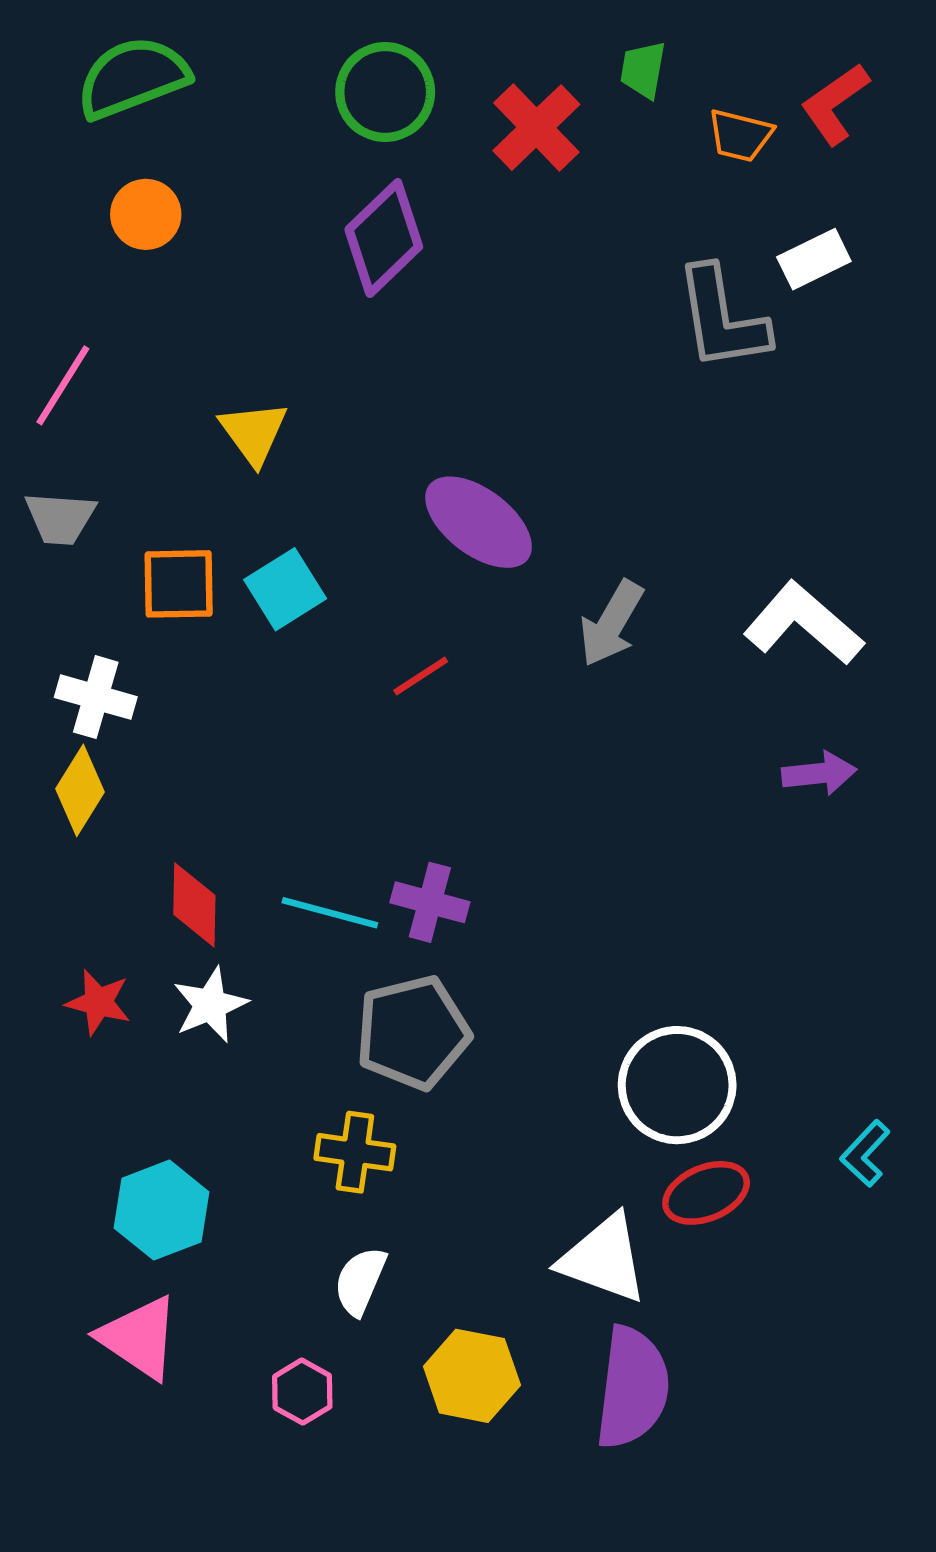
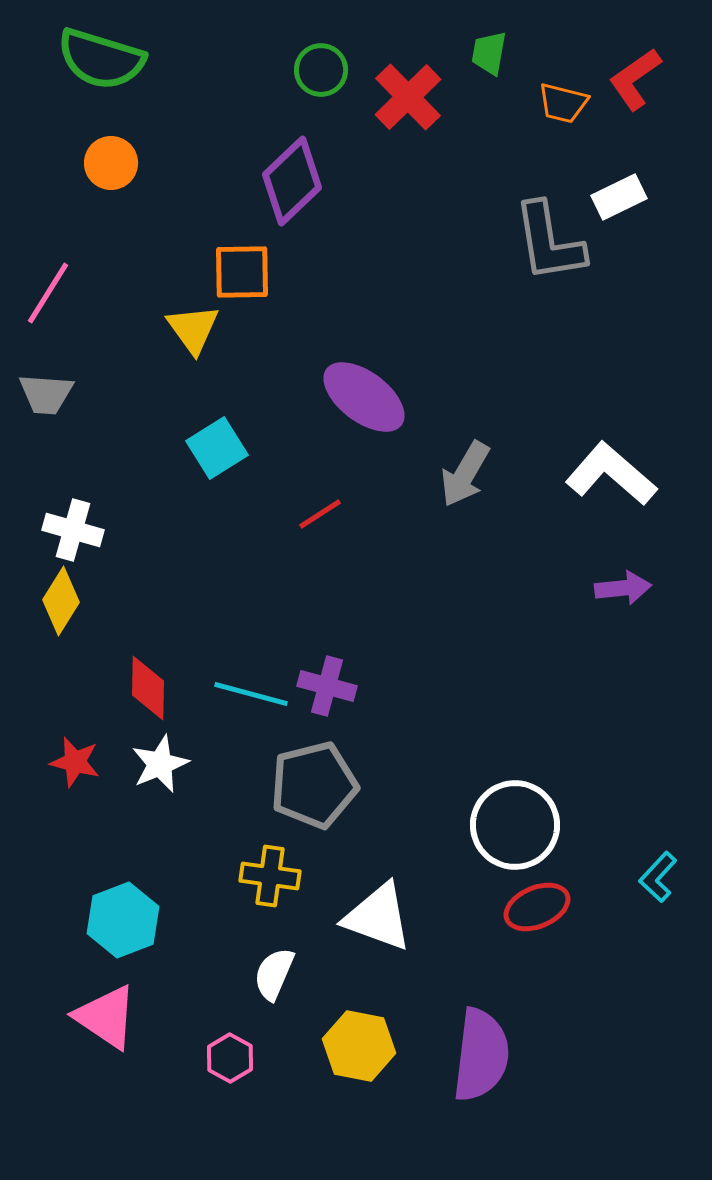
green semicircle: (133, 78) -> (101, 59), turned -142
green circle: (385, 92) -> (321, 70), moved, size x0.7
orange square: (179, 584) -> (242, 272), moved
white triangle: (603, 1259) -> (378, 917), moved

